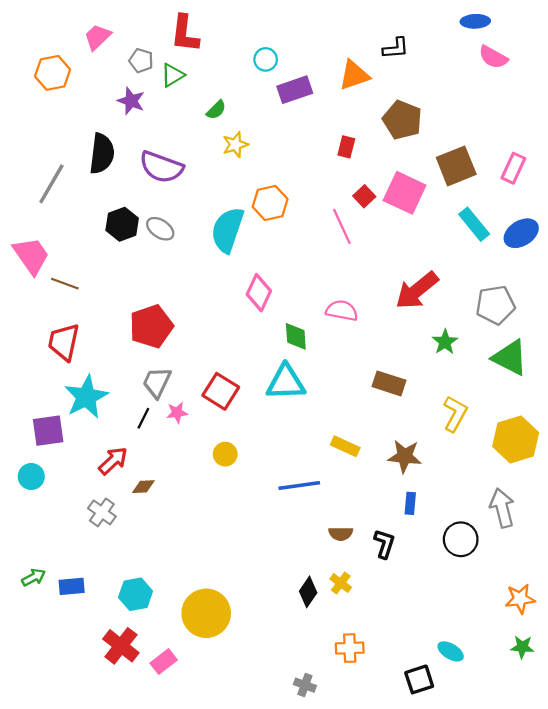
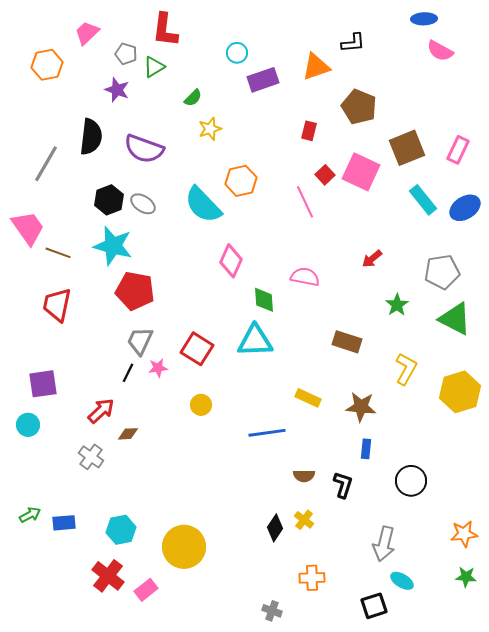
cyan semicircle: (227, 230) -> (203, 205), turned -63
red arrow: (417, 290) -> (372, 259), size x0.5
red pentagon: (151, 326) -> (135, 291), turned 30
cyan star: (86, 397) -> (113, 246), moved, turned -30
gray arrow: (502, 508) -> (384, 544), moved, turned -152

